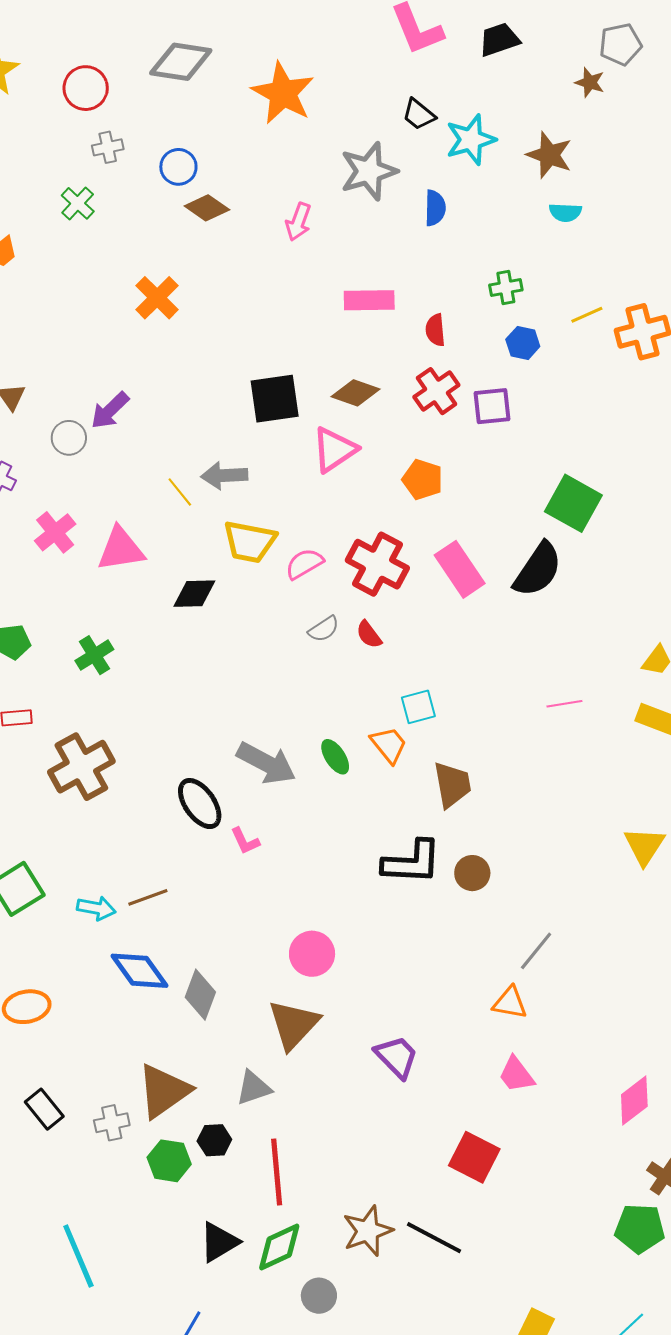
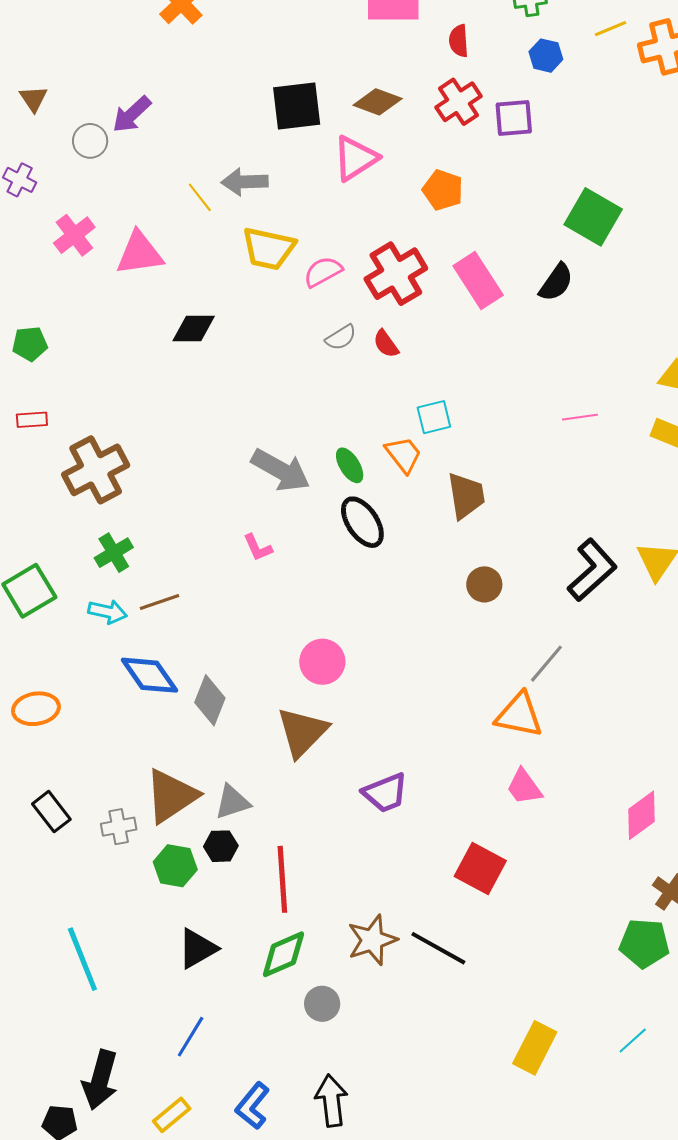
red cross: (377, 564) -> (396, 274), turned 30
black semicircle: (538, 570) -> (556, 282), size x0.7
black diamond: (194, 594) -> (194, 328), moved
green cross: (94, 655) -> (114, 553), moved
black ellipse: (200, 804) -> (362, 522), moved
black L-shape: (412, 862) -> (592, 570), moved, turned -46
orange triangle: (510, 1003) -> (519, 715), size x1.4
purple trapezoid: (397, 1057) -> (385, 793), moved, turned 111
gray triangle: (254, 1088) -> (232, 802), moved
black triangle: (219, 1242) -> (197, 949), moved

